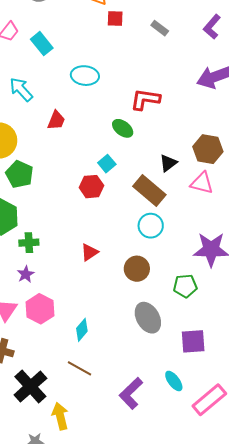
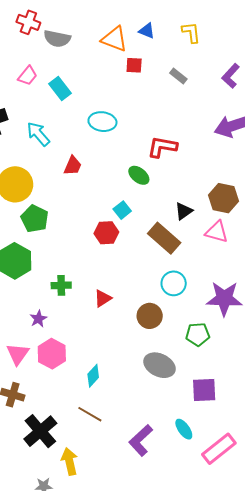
cyan circle: (151, 226) -> (174, 283), moved
green cross: (29, 243) -> (61, 285), moved
gray ellipse: (148, 318) -> (159, 365), turned -36

